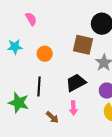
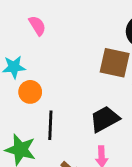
orange circle: (45, 54) -> (30, 92), moved

